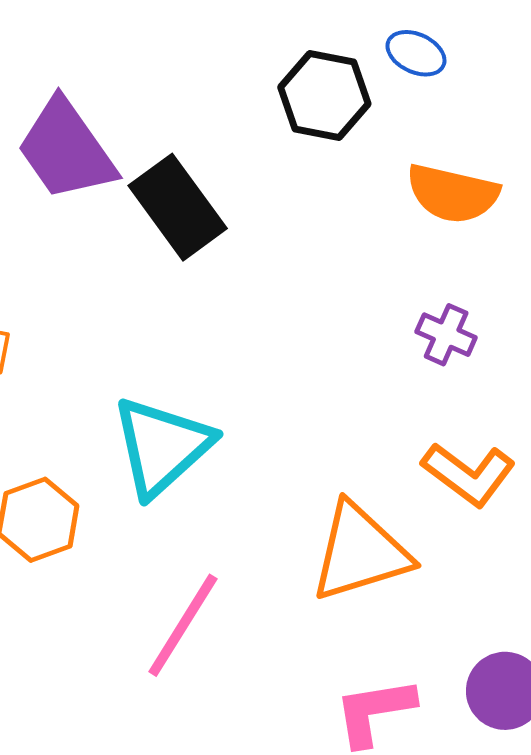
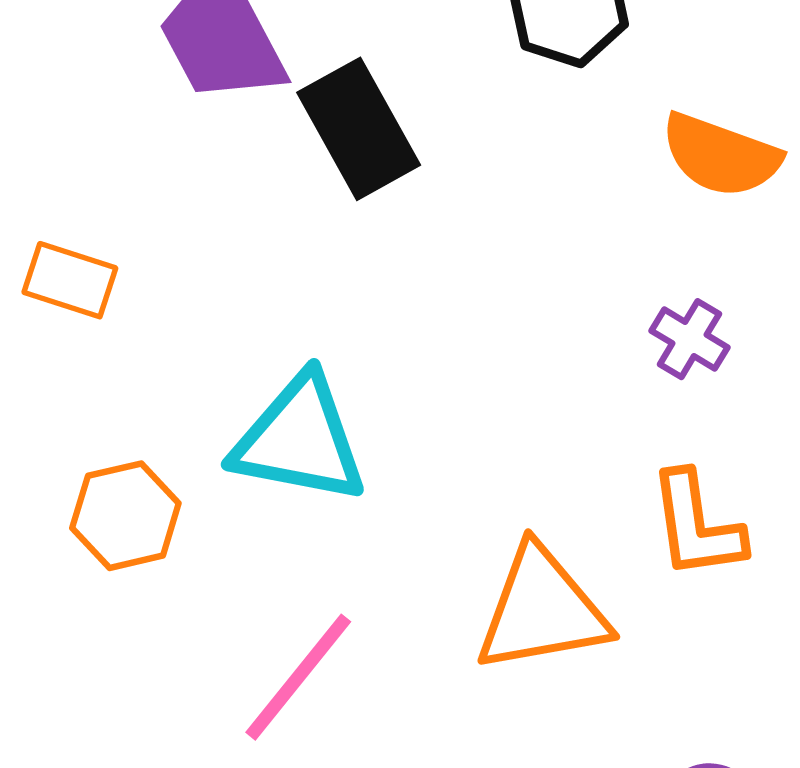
cyan triangle: (162, 446) -> (300, 440), turned 46
orange L-shape: (469, 474) -> (697, 525), turned 38

